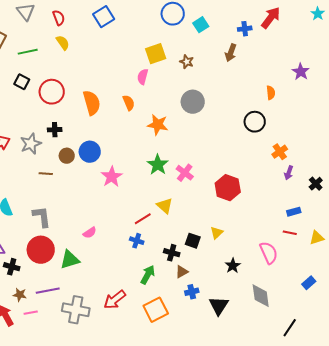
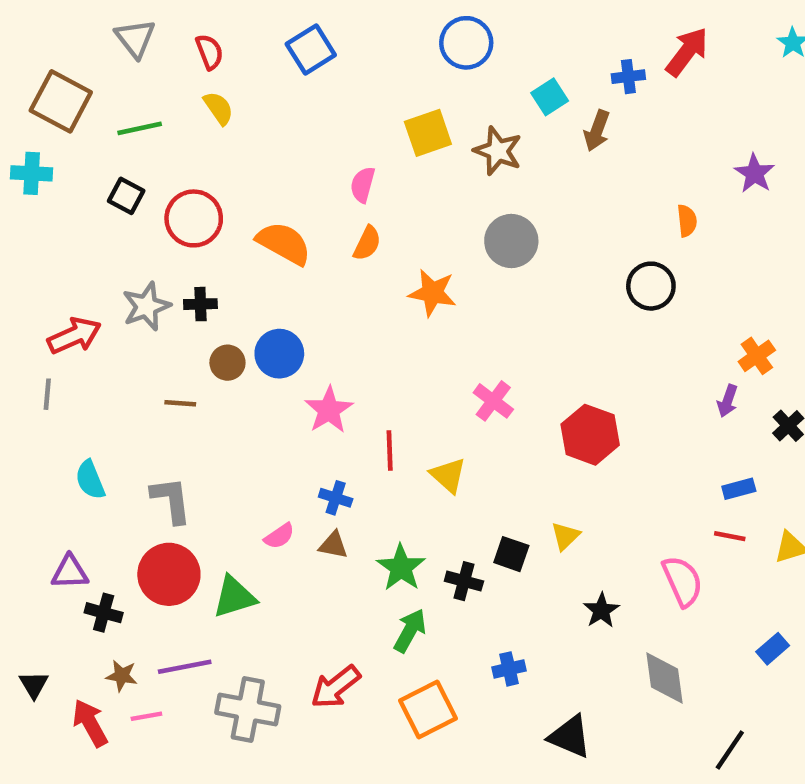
cyan square: (201, 25) -> (550, 97), moved
brown star: (187, 62) -> (498, 151), size x1.5
pink semicircle: (143, 77) -> (363, 185), moved
orange semicircle: (92, 103) -> (284, 243), turned -45
orange semicircle: (129, 103) -> (367, 243), turned 49
gray star: (31, 144) -> (146, 306), moved
orange cross: (280, 152) -> (757, 356), moved
green star: (158, 165) -> (401, 568), moved
red line: (143, 219) -> (390, 450), moved, turned -60
blue cross: (137, 241) -> (336, 498), moved
brown triangle: (182, 272) -> (333, 545), moved, turned 40
black triangle: (219, 306) -> (570, 737), moved, turned -40

